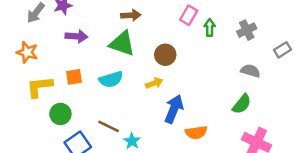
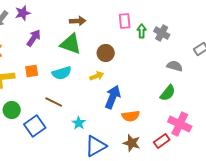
pink rectangle: (189, 15) -> (125, 21), turned -35
gray cross: (247, 30) -> (162, 33), moved, turned -35
purple arrow: (76, 36) -> (34, 38), turned -60
green circle: (60, 114) -> (12, 110), moved
brown line: (109, 126) -> (54, 102), moved

